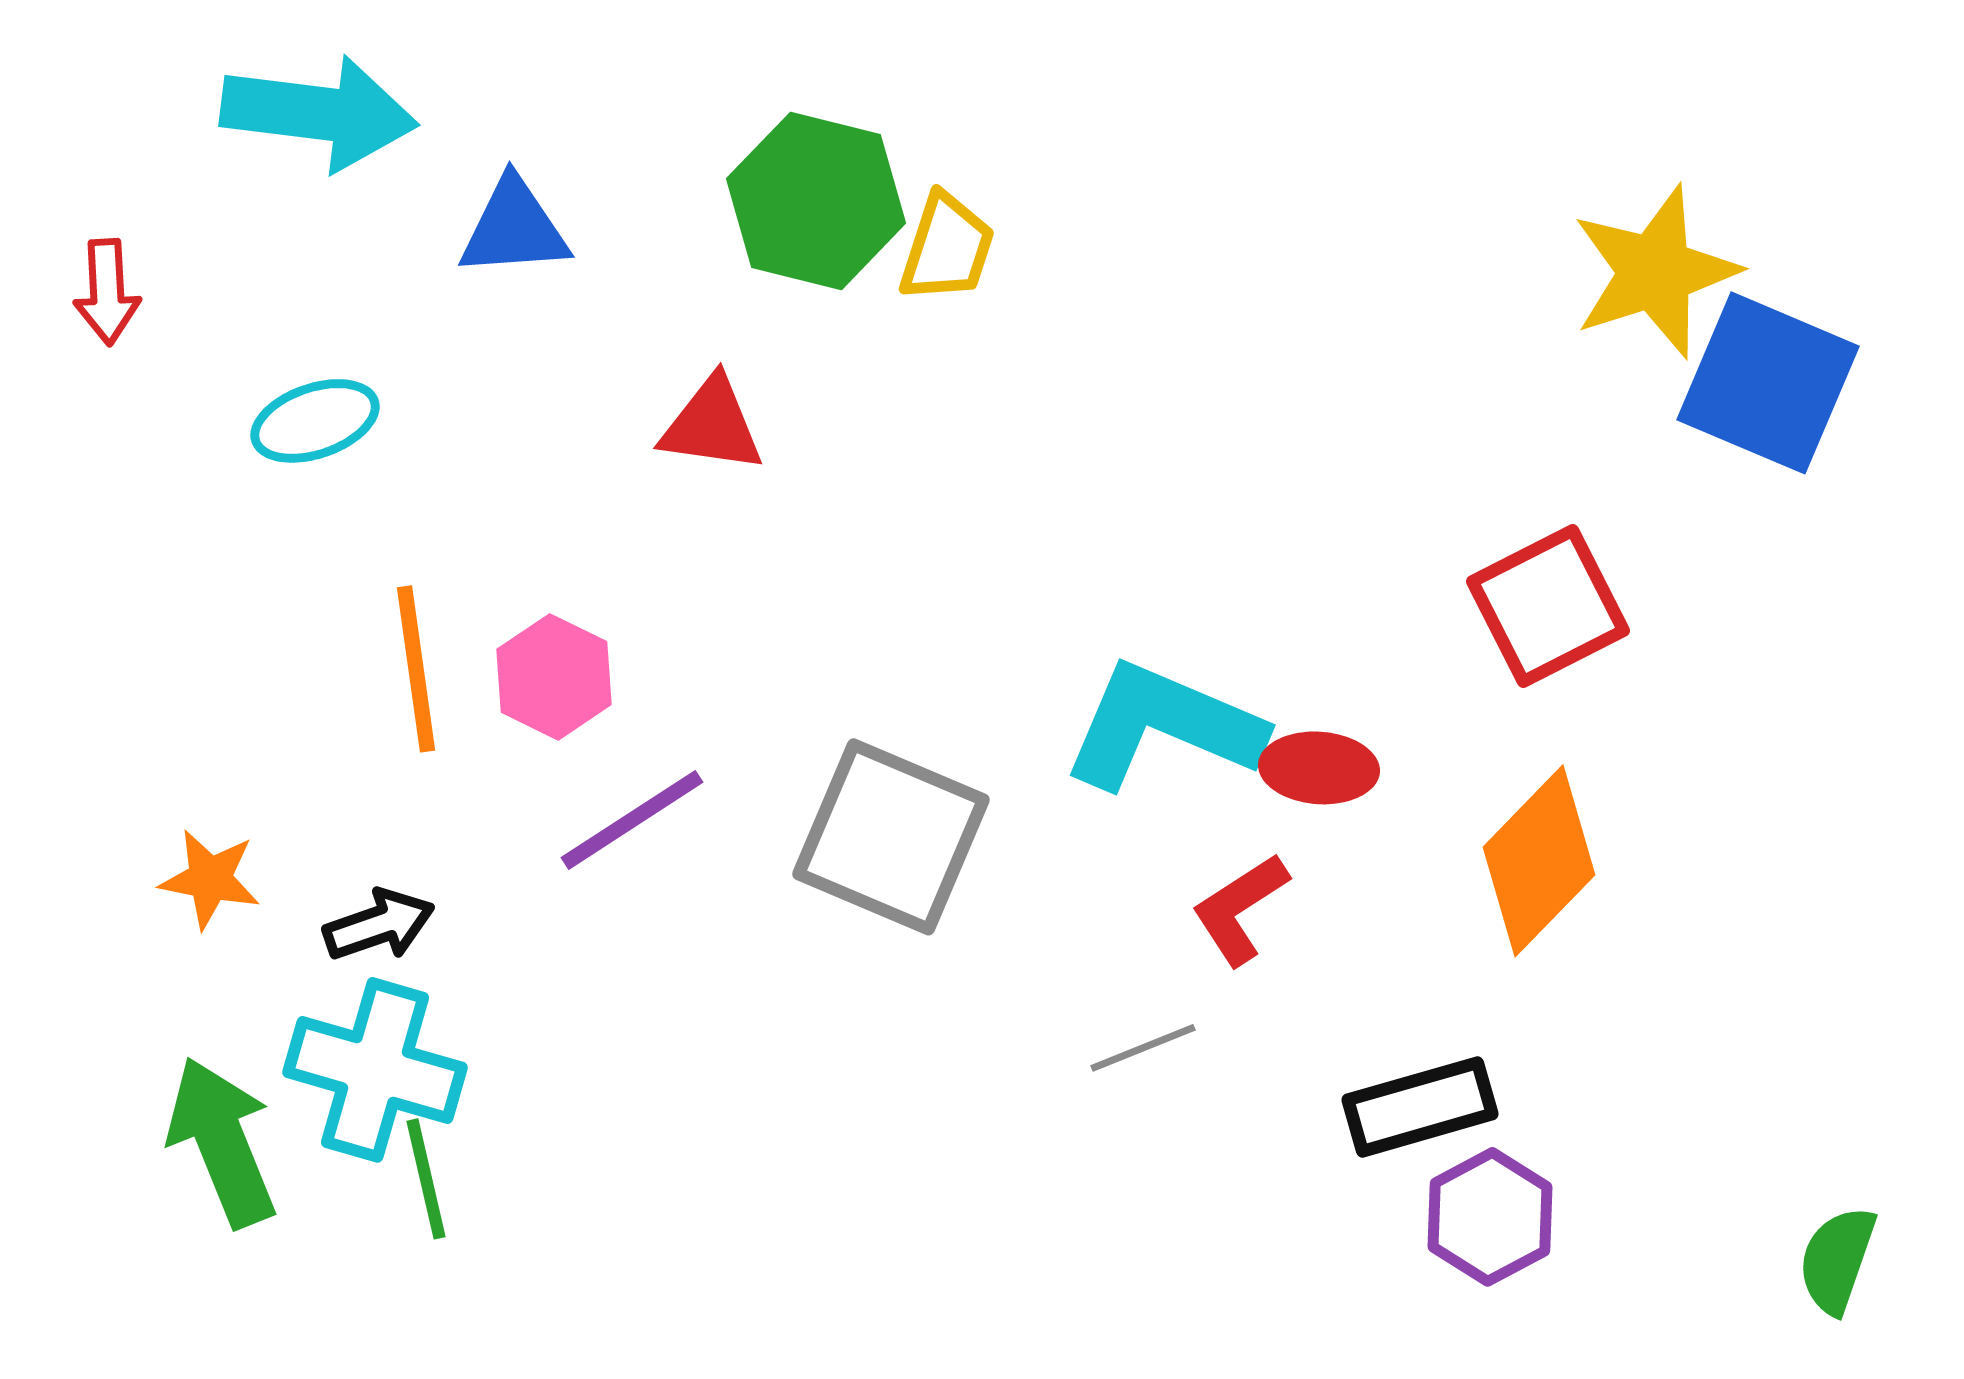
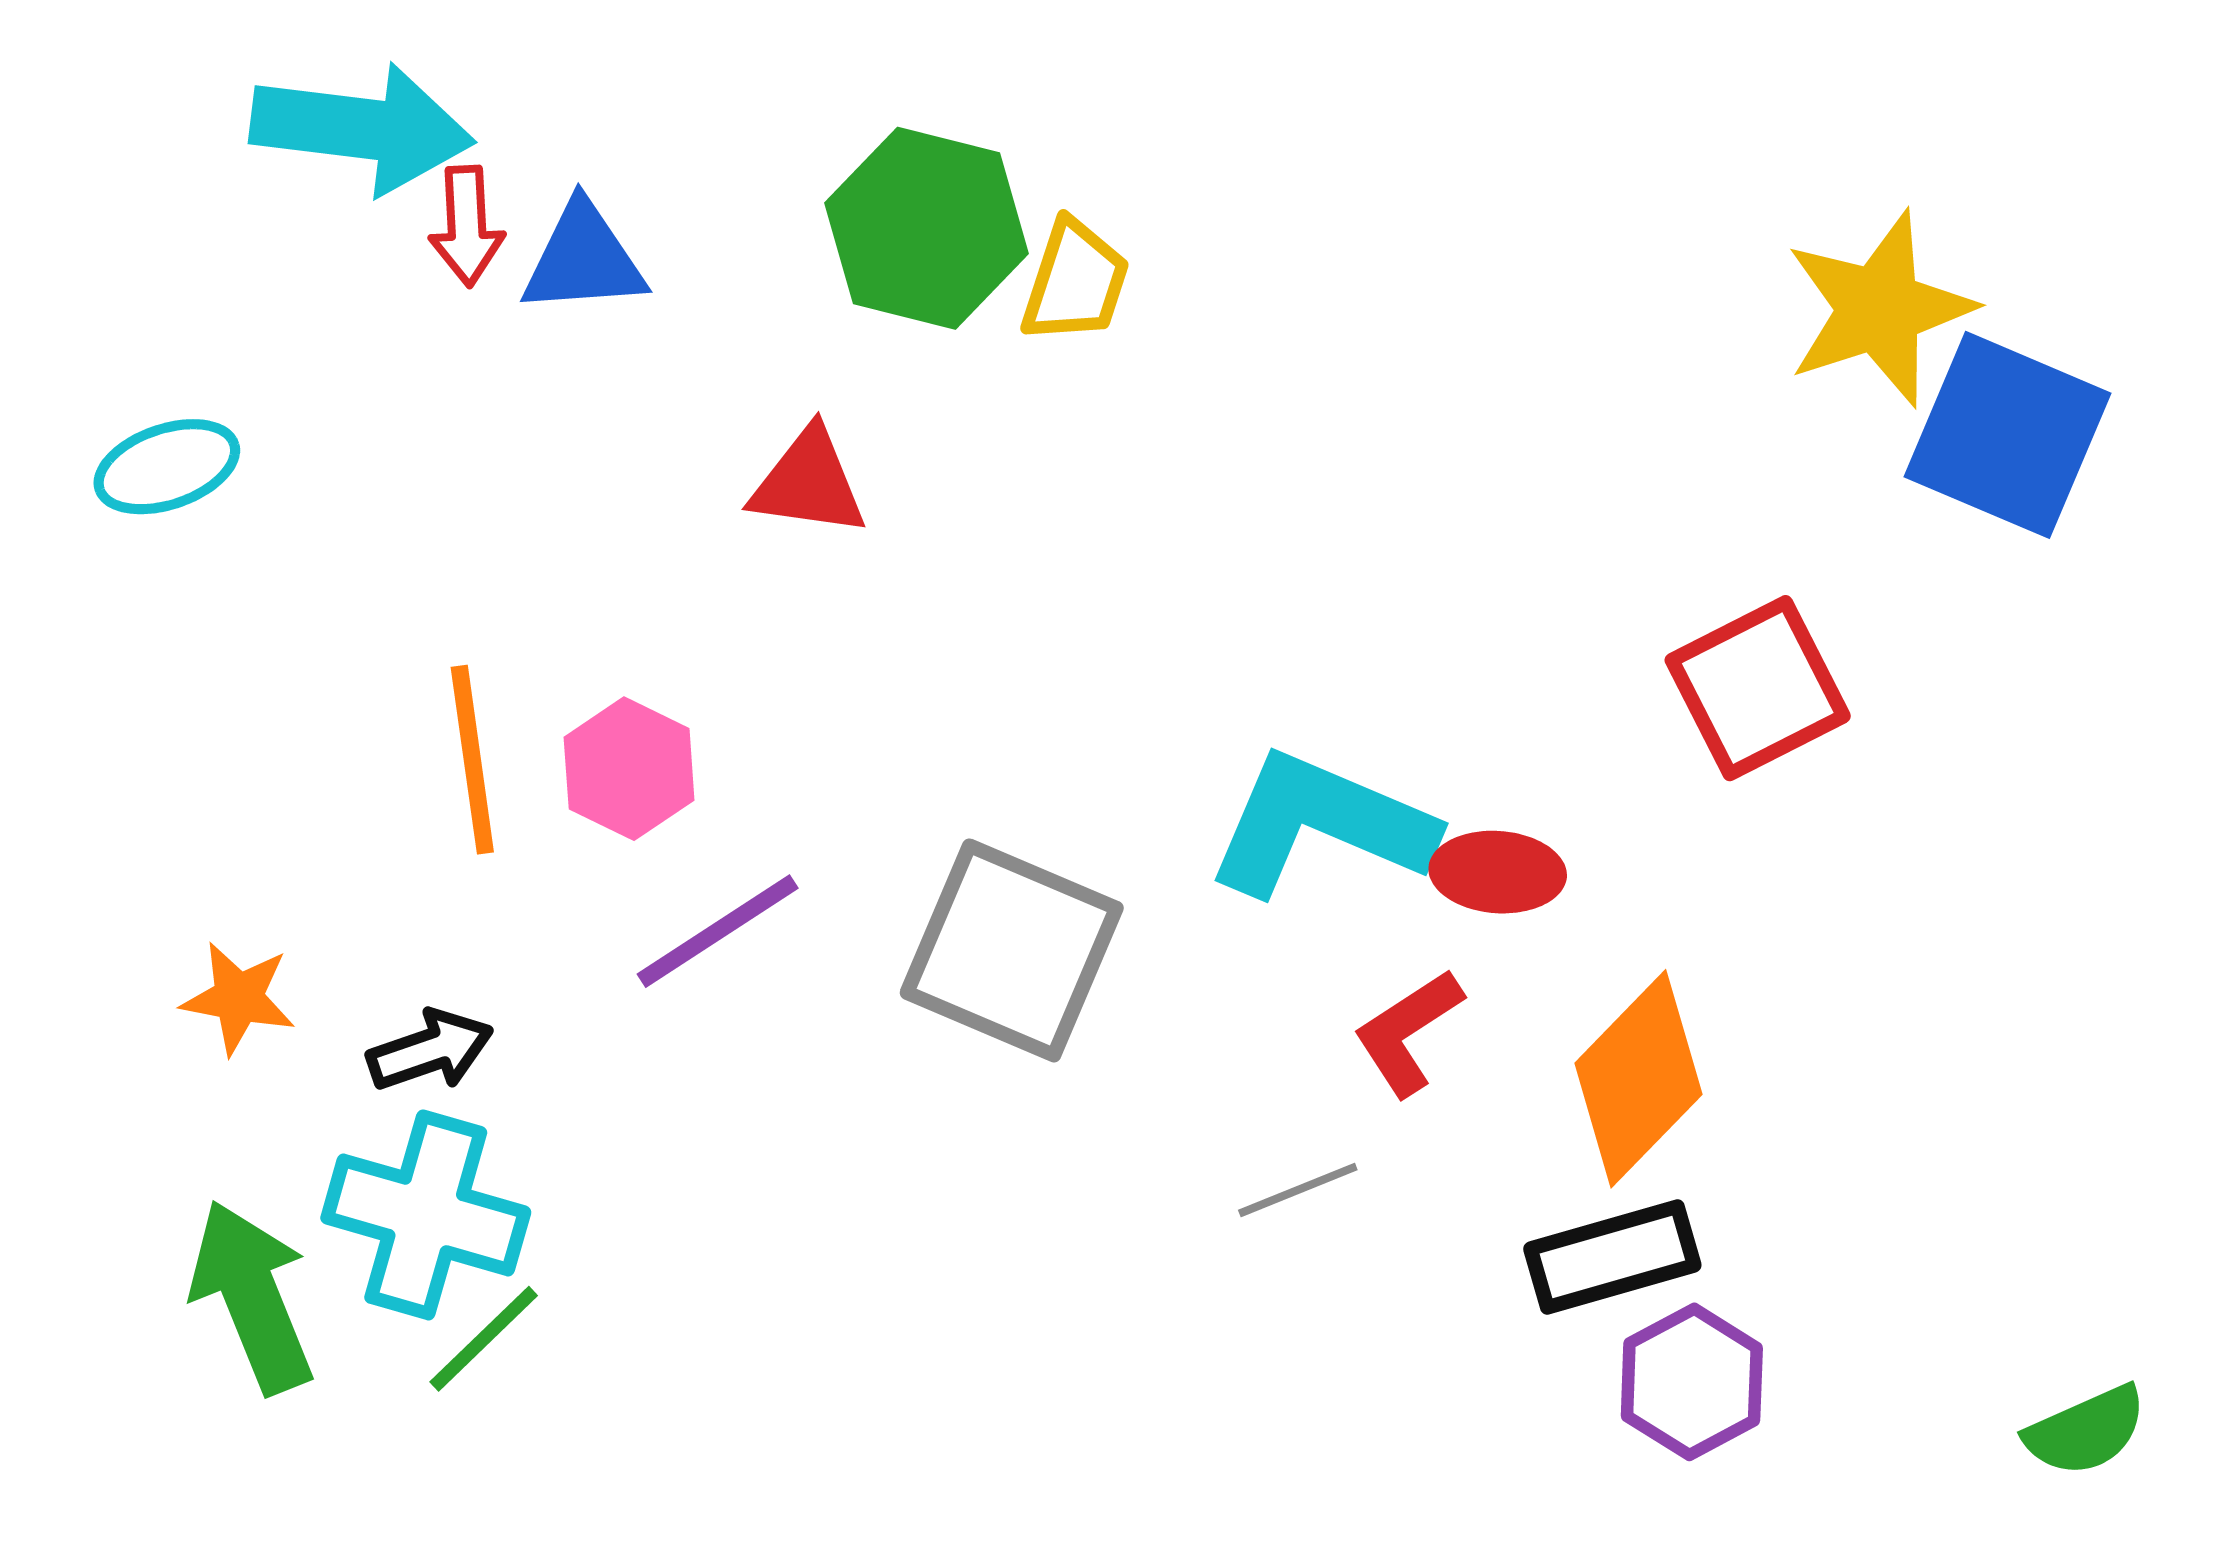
red arrow: (107, 292) -> (467, 226), moved
cyan ellipse: (315, 421) -> (167, 467), moved
orange diamond: (1539, 861) -> (1638, 1079), moved
green line: (426, 1179) -> (484, 1339), turned 59
green semicircle: (1837, 1260) -> (2086, 1431), turned -133

